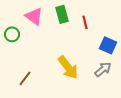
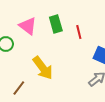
yellow arrow: (68, 67) -> (43, 68), moved

